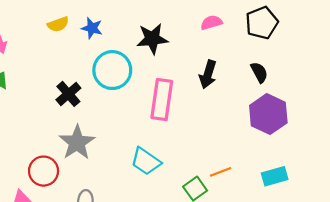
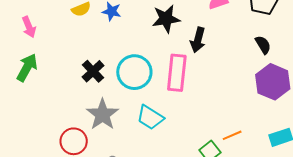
cyan circle: (112, 70) -> (134, 72), moved
black arrow: (208, 74) -> (198, 40), moved
cyan trapezoid: (146, 161) -> (150, 117), moved

